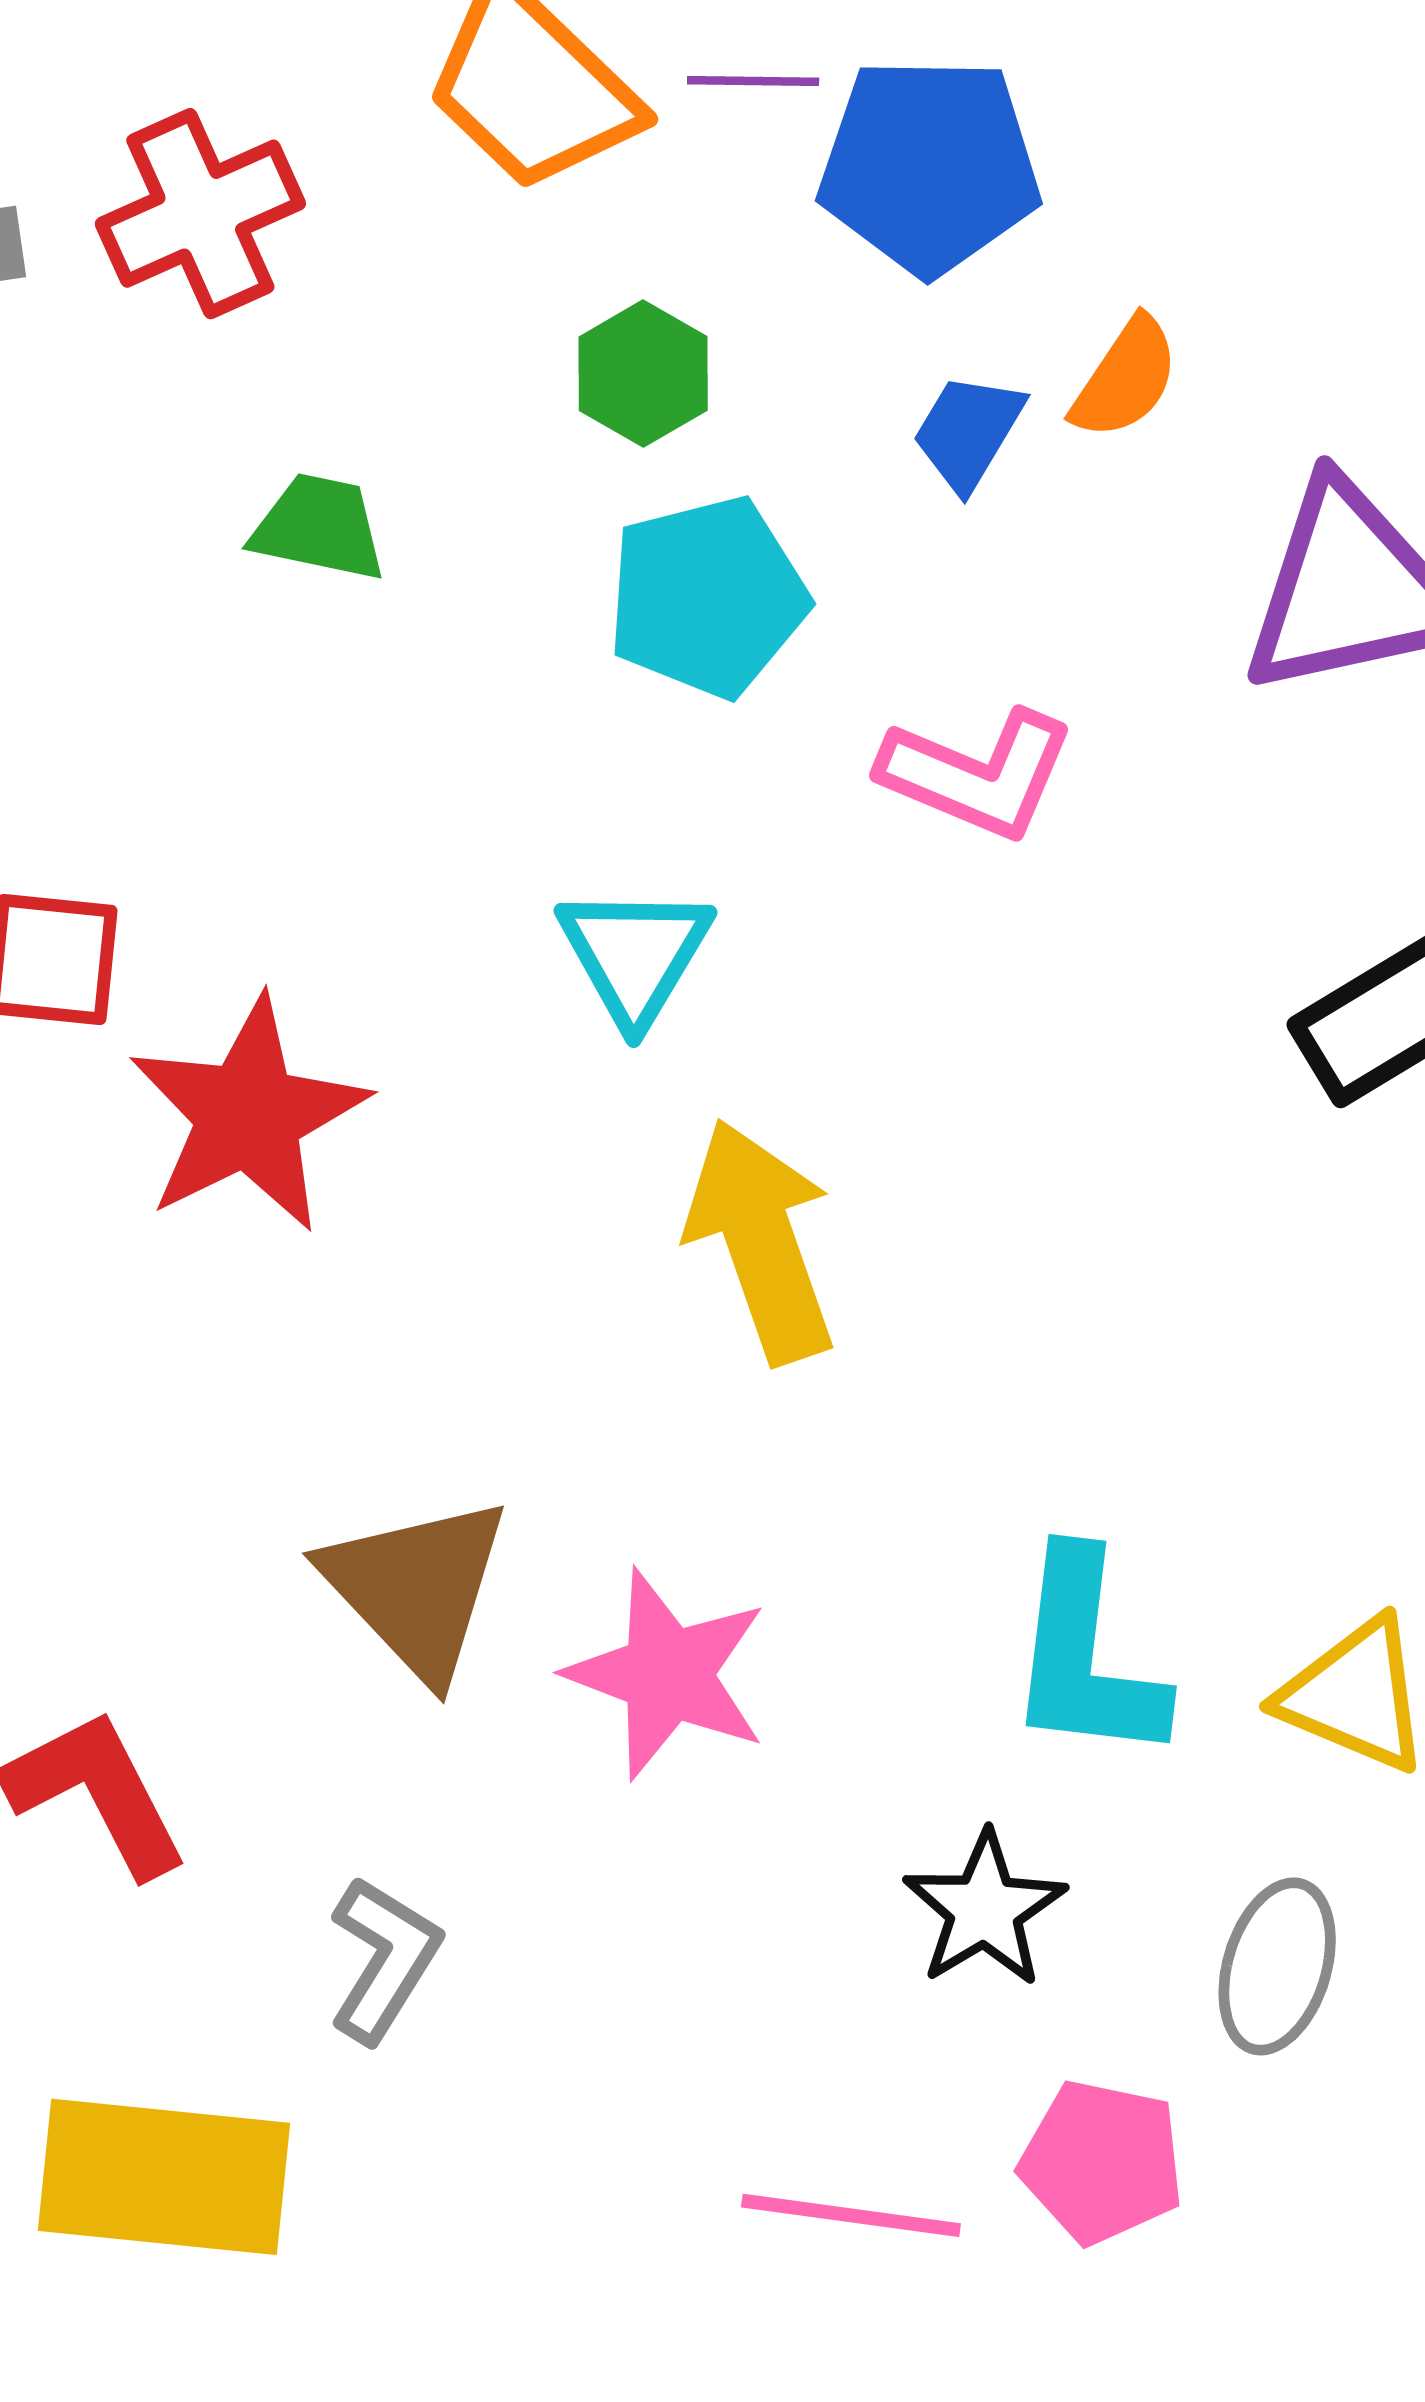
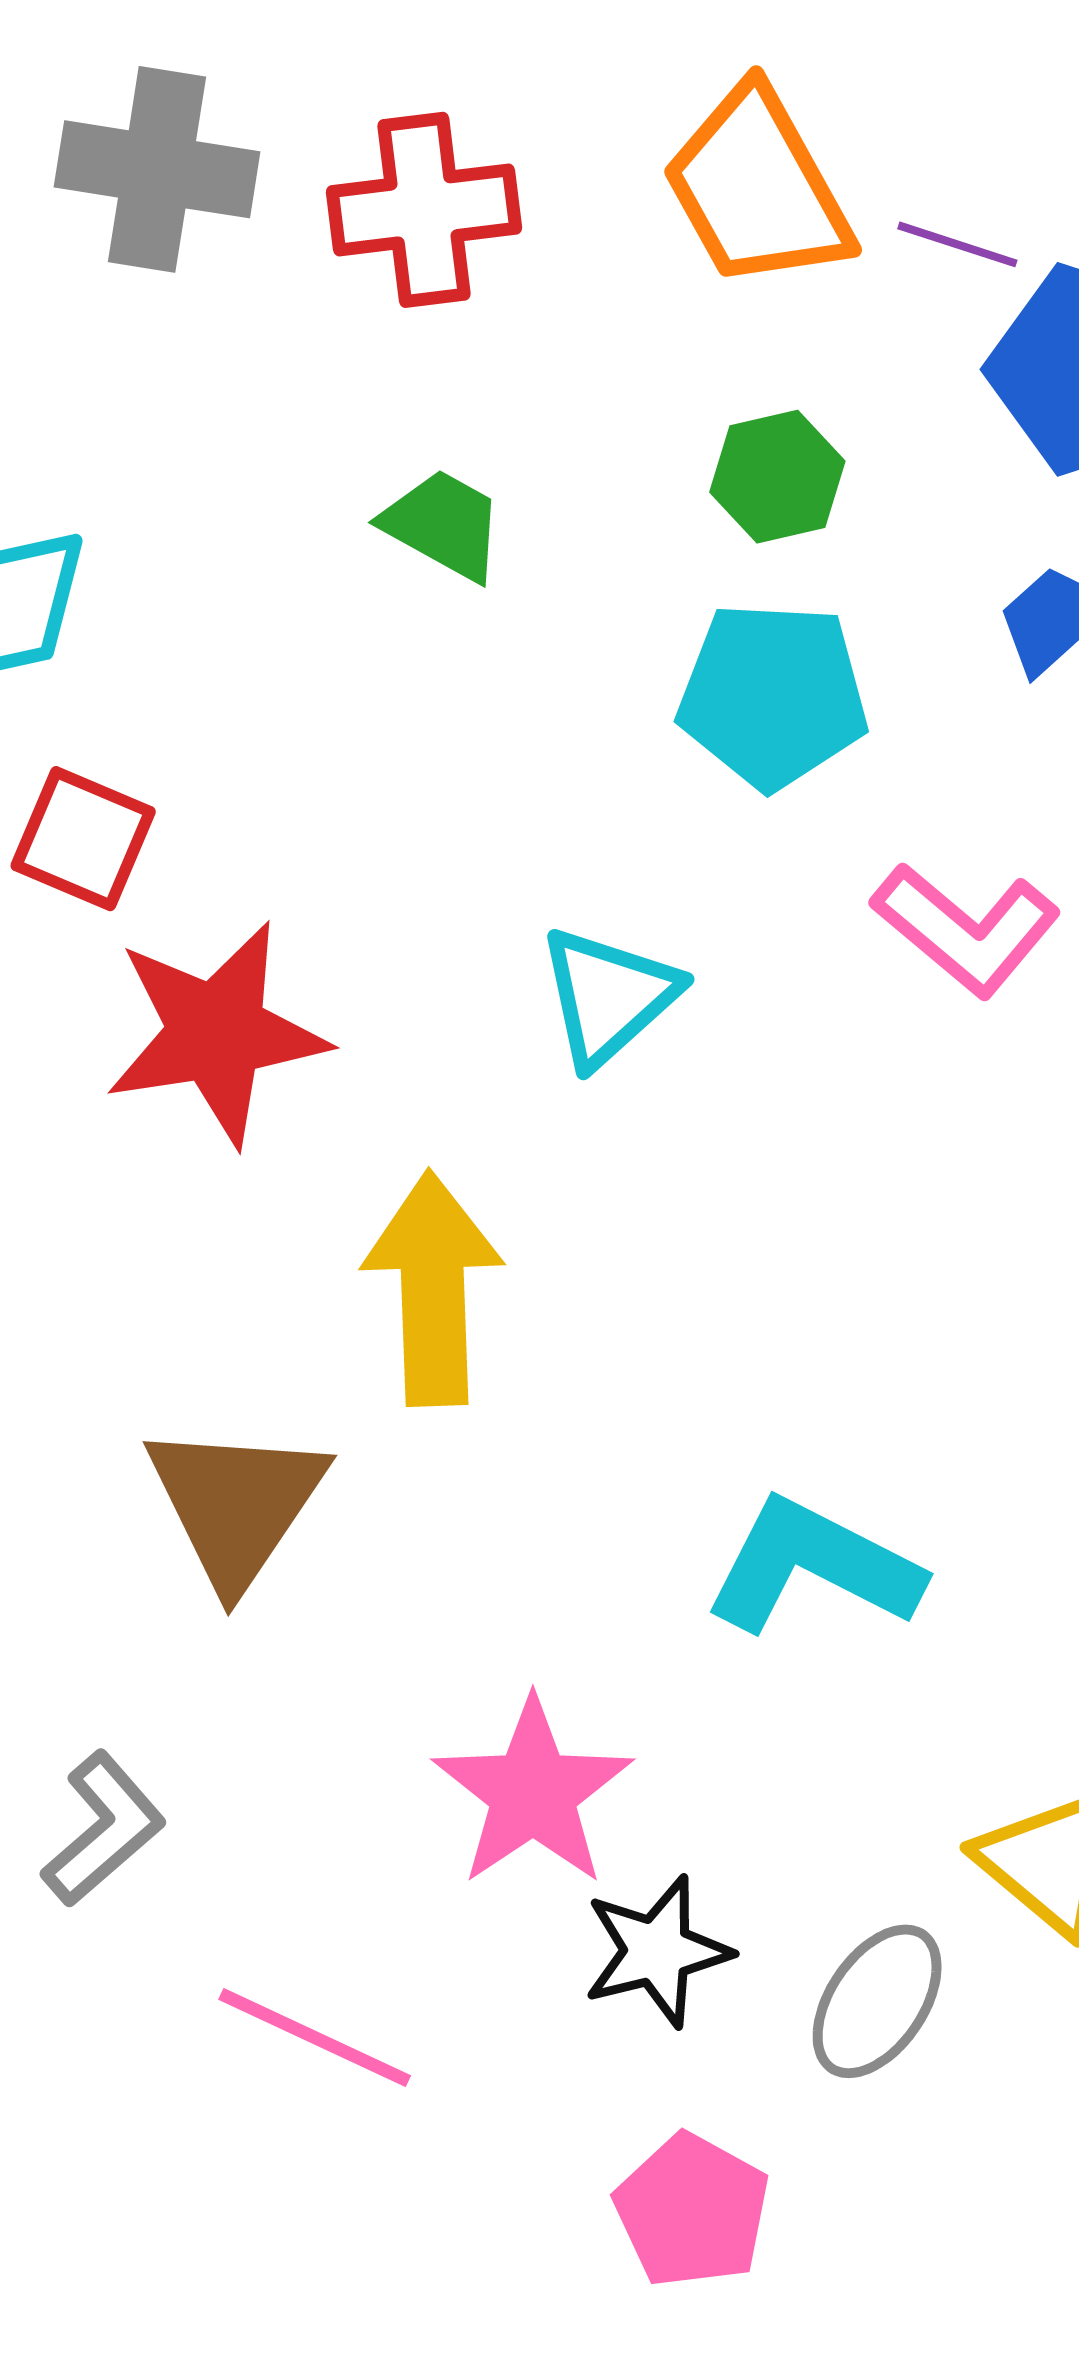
yellow arrow: (761, 1241) -> (433, 1289), moved
cyan L-shape: (1086, 1657) -> (813, 1566), moved, turned 93
pink star: (667, 1674) -> (533, 1792), moved
gray ellipse: (1277, 1966) -> (877, 2001), moved
pink line: (851, 2215) -> (315, 2037), moved

